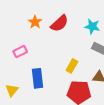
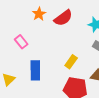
pink rectangle: (20, 52) -> (21, 42), turned 72

